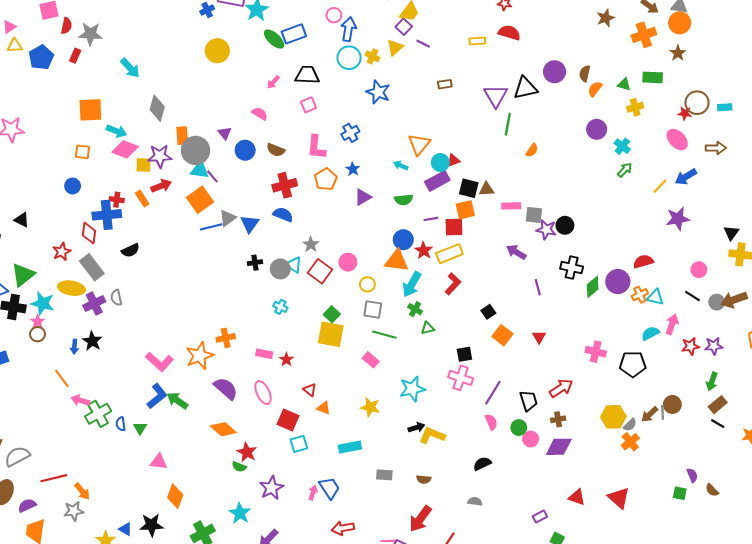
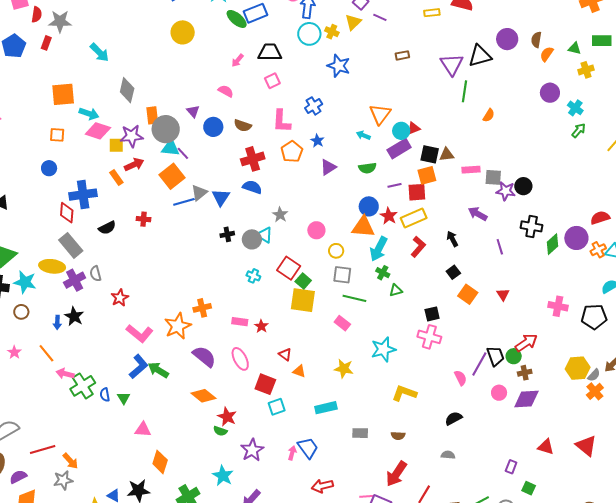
red cross: (117, 200) -> (144, 219), moved
red star: (62, 252) -> (120, 298), moved
red square: (320, 271) -> (289, 268), moved
pink star: (37, 322) -> (14, 352), moved
purple line: (493, 393) -> (479, 364), moved
black arrow: (416, 427) -> (452, 239), moved, turned -98
green circle: (519, 428) -> (514, 356), moved
purple rectangle: (540, 516) -> (511, 467), turned -40

